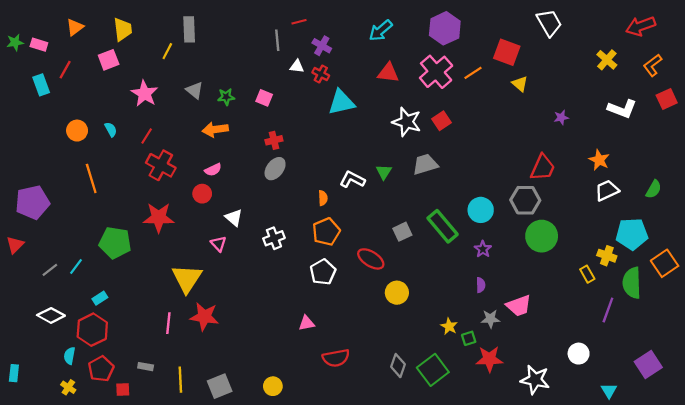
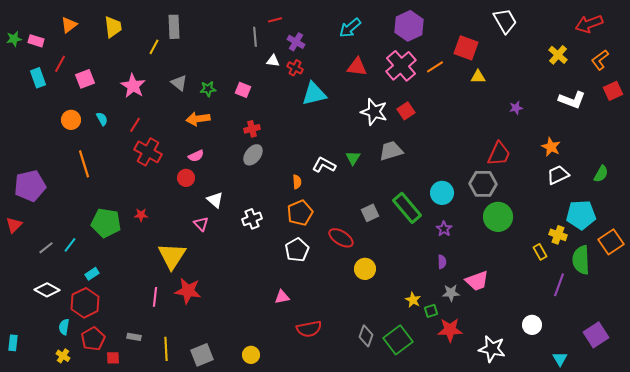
pink square: (109, 60) -> (85, 79), moved
yellow triangle: (520, 84) -> (478, 77), turned -42
red star: (159, 218) -> (141, 215), moved, size x0.5

